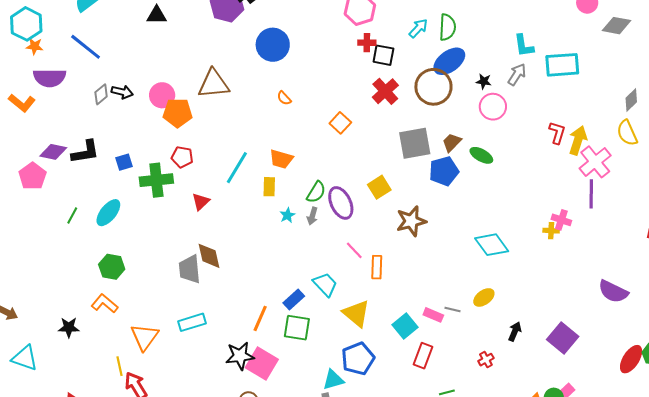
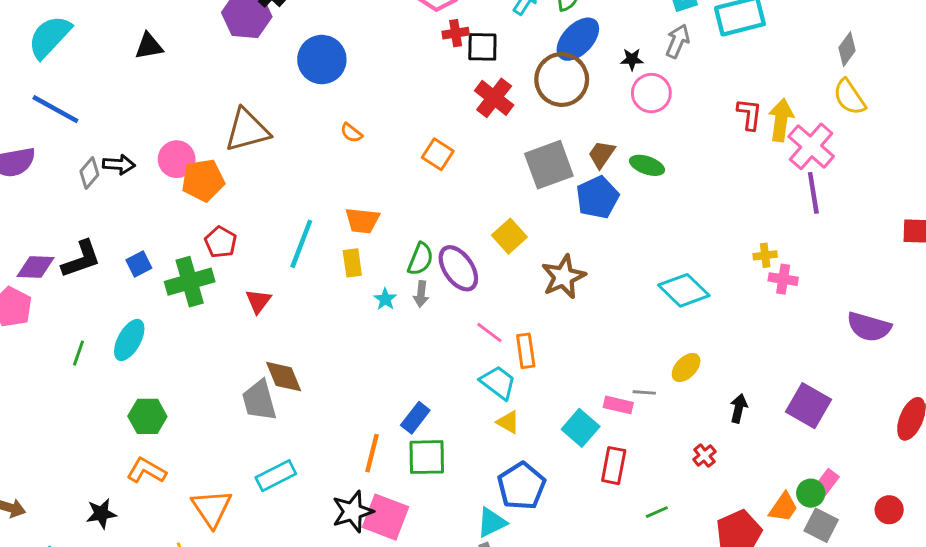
red pentagon: (182, 157) -> (221, 242), turned 30
pink cross: (561, 220) -> (783, 279), moved
cyan trapezoid: (325, 284) -> (498, 383), moved
yellow triangle: (356, 313) -> (508, 422), size x0.6

